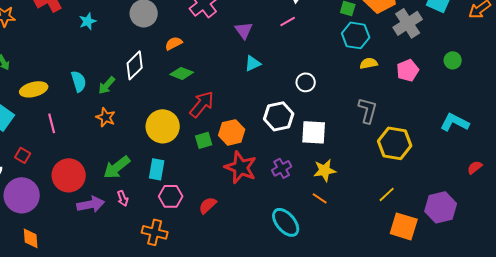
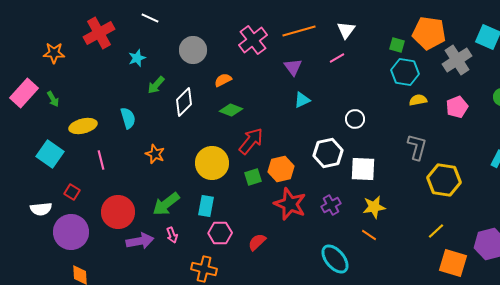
green arrow: (107, 85) -> (156, 85), moved

